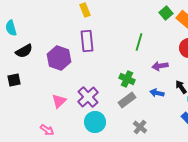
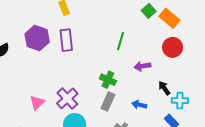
purple hexagon: (59, 58) -> (37, 38), moved
blue arrow: (157, 93) -> (139, 105), moved
gray rectangle: (127, 100) -> (108, 102), turned -30

